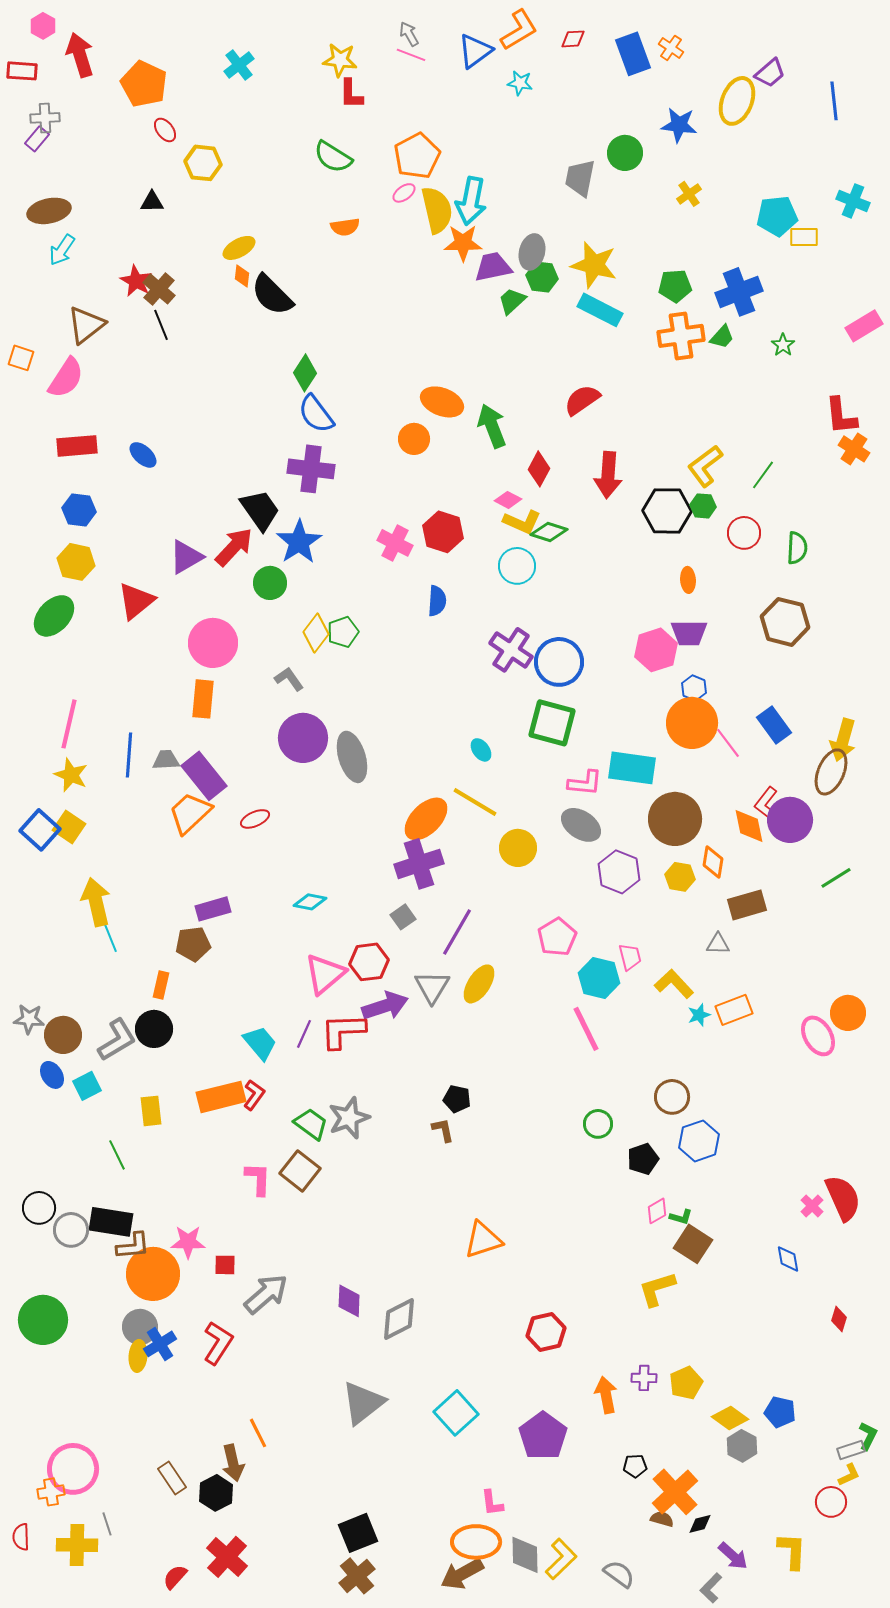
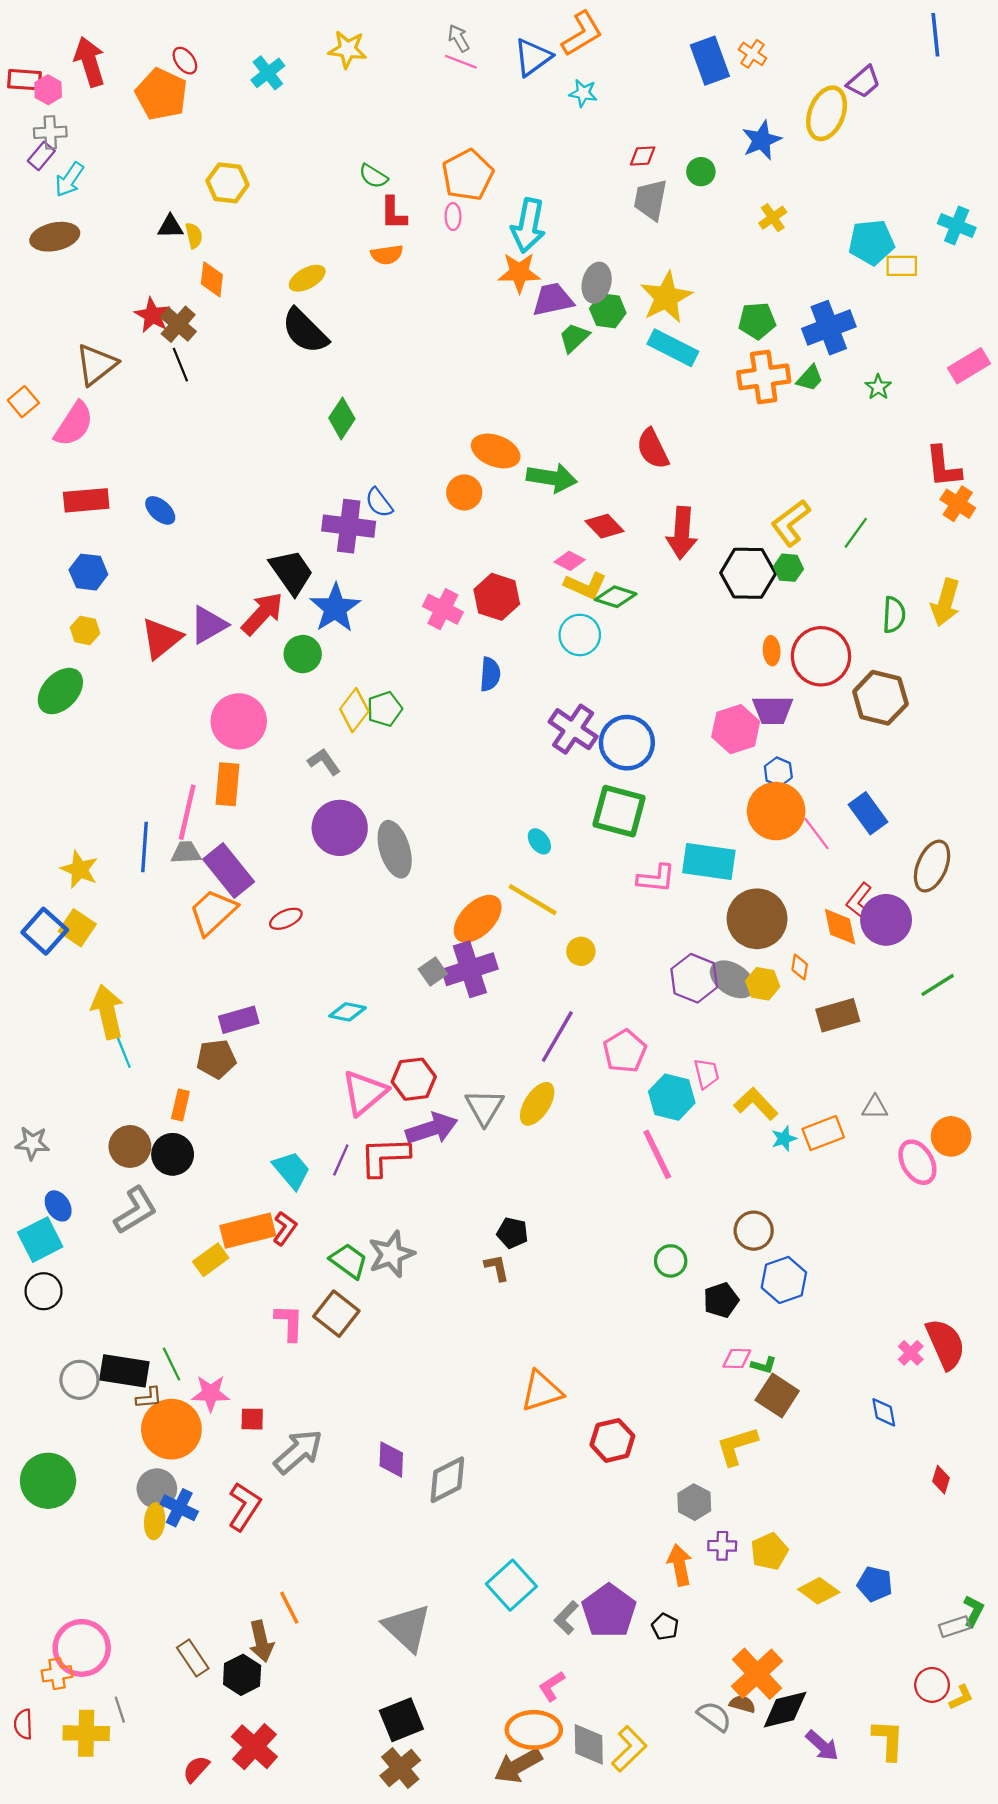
pink hexagon: (43, 26) -> (48, 90), moved
red diamond: (573, 39) -> (643, 156), moved
yellow star: (340, 60) -> (348, 49), moved
red L-shape: (351, 94) -> (394, 213), moved
blue line: (834, 101) -> (935, 35), moved
blue star: (679, 125) -> (762, 140), turned -30
red ellipse: (165, 130) -> (185, 61), moved
green circle: (625, 153) -> (701, 172), size x0.7
green semicircle: (333, 157) -> (373, 176), size x0.7
pink ellipse: (404, 193) -> (453, 217), turned -55
yellow semicircle: (437, 210) -> (194, 236), moved, size x0.5
yellow ellipse: (239, 248) -> (307, 278), moved
cyan arrow: (62, 250) -> (69, 179), moved
yellow star: (594, 265) -> (666, 297), turned 30
orange diamond: (242, 276) -> (212, 279), moved, size x1.4
orange square: (21, 358) -> (23, 402), turned 32
red semicircle: (582, 400) -> (653, 449), turned -81
blue semicircle: (316, 414) -> (379, 503), moved, size x0.7
green arrow: (492, 426) -> (552, 478), turned 120
red diamond: (539, 469) -> (604, 526), turned -72
red circle: (744, 533) -> (821, 656), moved, size x1.6
yellow hexagon: (76, 562) -> (85, 630), size x0.7
red triangle: (136, 601) -> (161, 638), moved
pink line: (69, 724) -> (187, 812), moved
yellow arrow: (843, 740) -> (945, 602), moved
gray ellipse: (581, 825) -> (732, 979), moved
yellow circle: (518, 848) -> (581, 951), size x0.7
orange diamond: (713, 862) -> (800, 967), size x0.7
gray square: (403, 917) -> (433, 971), moved
purple line: (457, 932) -> (557, 1037), moved
gray triangle: (718, 944) -> (875, 1107), moved
brown circle: (63, 1035) -> (130, 1146), moved
gray L-shape: (117, 1040) -> (136, 1210), moved
cyan square: (87, 1086) -> (40, 1240), moved, size x1.4
yellow rectangle: (151, 1111) -> (211, 1260), moved, turned 60
green line: (117, 1155) -> (171, 1364), moved
black circle: (39, 1208) -> (44, 1291), moved
pink diamond: (657, 1211) -> (737, 1359), turned 32
brown L-shape: (133, 1246) -> (149, 1398), size x0.7
red hexagon: (546, 1332) -> (612, 1440), moved
blue cross: (160, 1344) -> (179, 1508), turned -32
gray triangle: (363, 1403) -> (407, 1628), moved, turned -39
gray hexagon: (742, 1446) -> (694, 1502), moved
black pentagon: (635, 1466) -> (665, 1627), moved, turned 30
yellow L-shape: (849, 1475) -> (961, 1697), moved
pink L-shape: (492, 1503) -> (552, 1686), turned 64
black diamond: (700, 1524) -> (785, 1710), size x1.8
gray semicircle: (619, 1574) -> (714, 1716), moved
gray L-shape: (711, 1588) -> (566, 1618), moved

